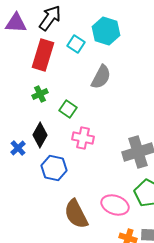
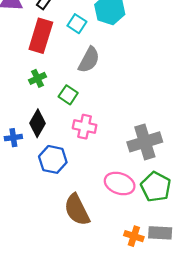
gray semicircle: (101, 77) -> (89, 60), moved
blue cross: (18, 148) -> (13, 138), turned 35
pink ellipse: (115, 205) -> (120, 184), moved

